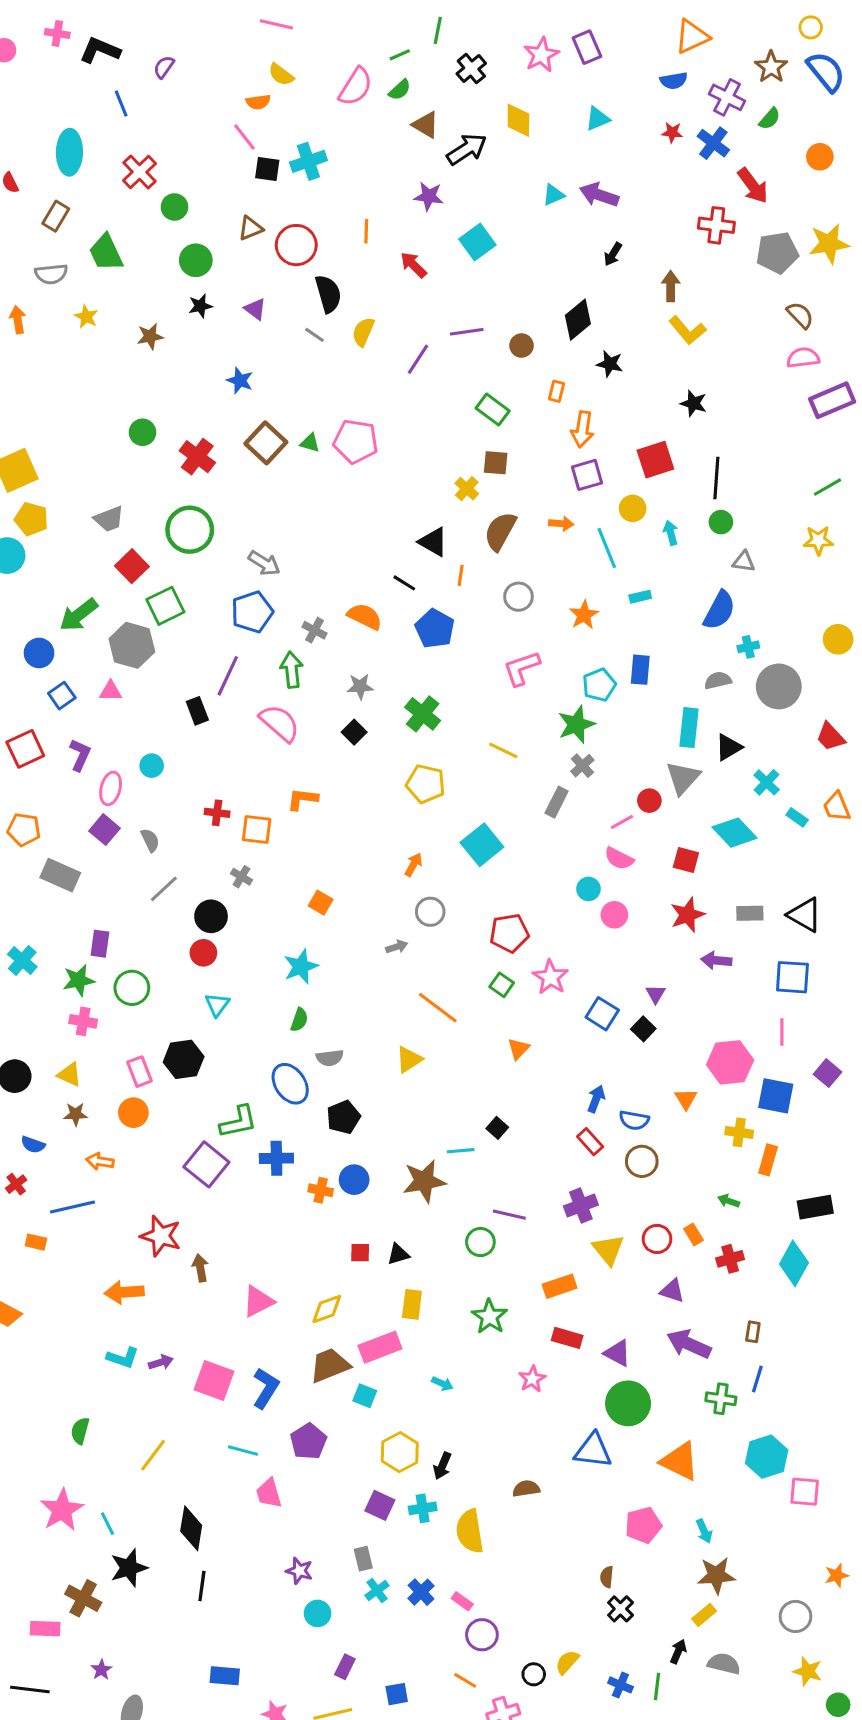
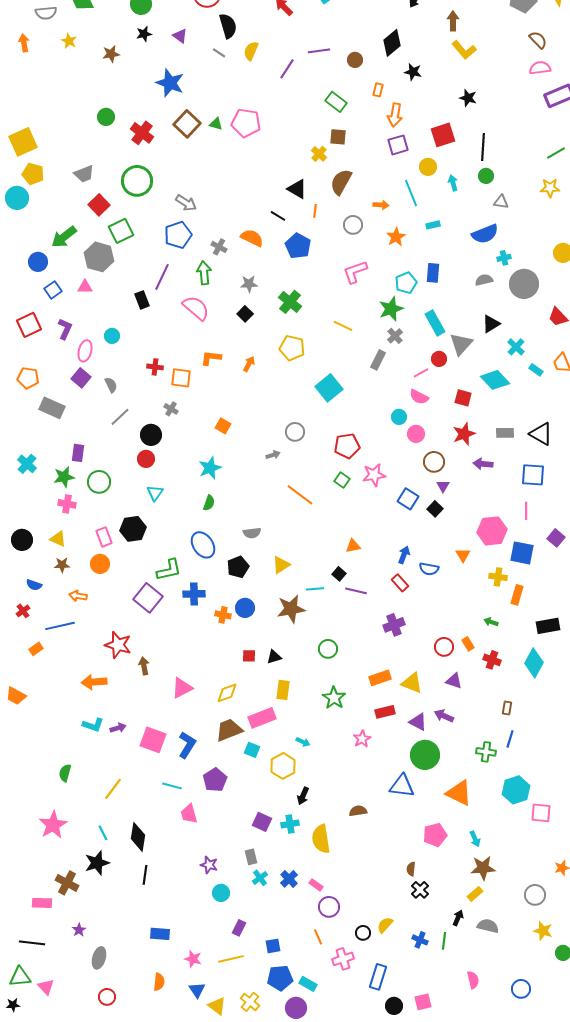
blue star: (240, 381) -> (170, 83), size x1.6
orange arrow: (561, 524) -> (381, 205), moved
blue semicircle: (719, 610) -> (485, 234), turned 40
cyan rectangle: (689, 728) -> (435, 323), moved, turned -35
orange arrow: (413, 865) -> (249, 364), moved
pink star: (550, 977) -> (374, 475), turned 30
orange triangle: (518, 1049) -> (353, 546), moved, turned 35
gray semicircle: (330, 1058) -> (252, 533), moved
yellow triangle: (409, 1059) -> (281, 565), moved
brown circle: (642, 1161) -> (434, 462), moved
purple line: (509, 1215) -> (356, 591), moved
orange rectangle: (36, 1242) -> (36, 649), turned -48
yellow triangle: (608, 1250) -> (412, 683), moved, turned -30
red cross: (730, 1259) -> (492, 660), turned 36
red rectangle: (567, 1338) -> (385, 712), turned -30
purple arrow: (689, 1344) -> (444, 716), moved, size x0.7
yellow hexagon: (400, 1452) -> (283, 766), moved
cyan line: (108, 1524) -> (103, 833), moved
orange line: (465, 1680) -> (318, 937), turned 35

